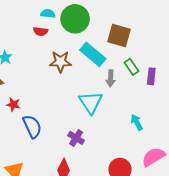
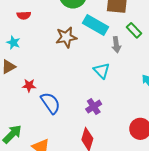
red semicircle: (41, 31) -> (24, 15), moved
cyan triangle: (91, 102) -> (102, 71), size x0.7
purple cross: (76, 138) -> (94, 107), turned 35

